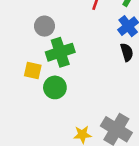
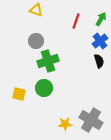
yellow square: (33, 70) -> (19, 94), moved

